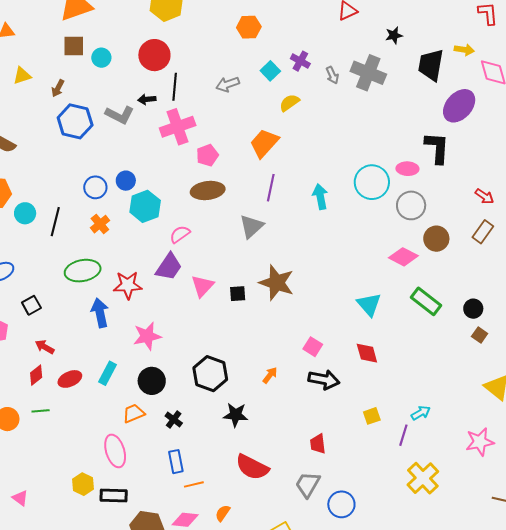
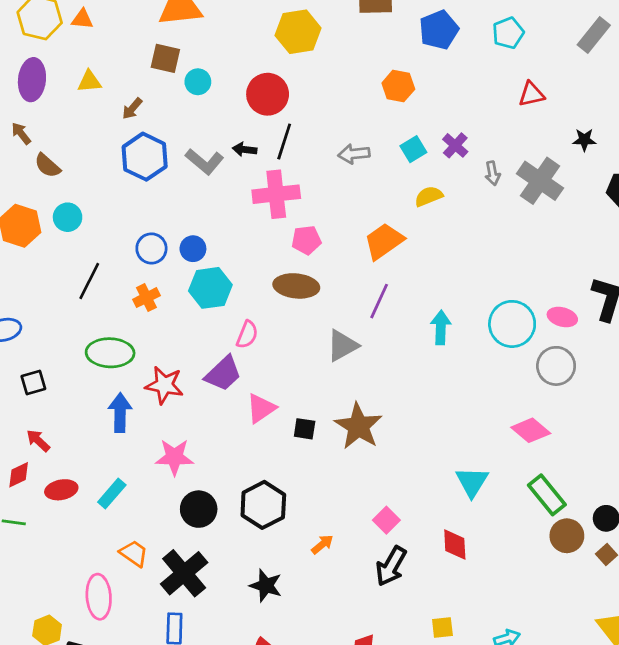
cyan circle: (25, 213) -> (68, 217), moved
pink semicircle: (180, 234) -> (247, 335), turned 135
brown circle: (436, 239) -> (567, 536), moved
black hexagon: (210, 374) -> (263, 505), moved
black arrow: (324, 380) -> (391, 566), turned 96
black circle: (152, 381) -> (199, 509), moved
orange trapezoid: (134, 413) -> (134, 553), turned 45
black cross: (174, 419) -> (184, 573), size x2.0

